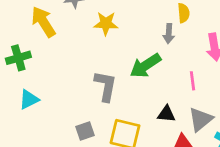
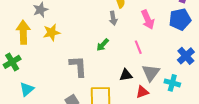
yellow arrow: (43, 22) -> (23, 32), turned 45
yellow star: (106, 23) -> (52, 32), moved
green arrow: (145, 66) -> (103, 45), size x0.6

